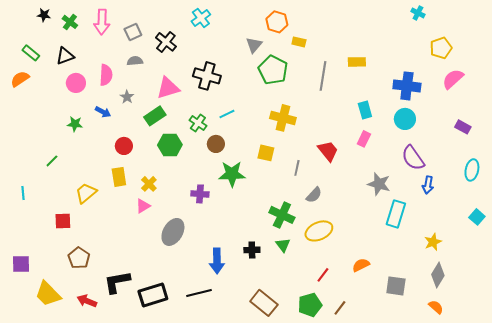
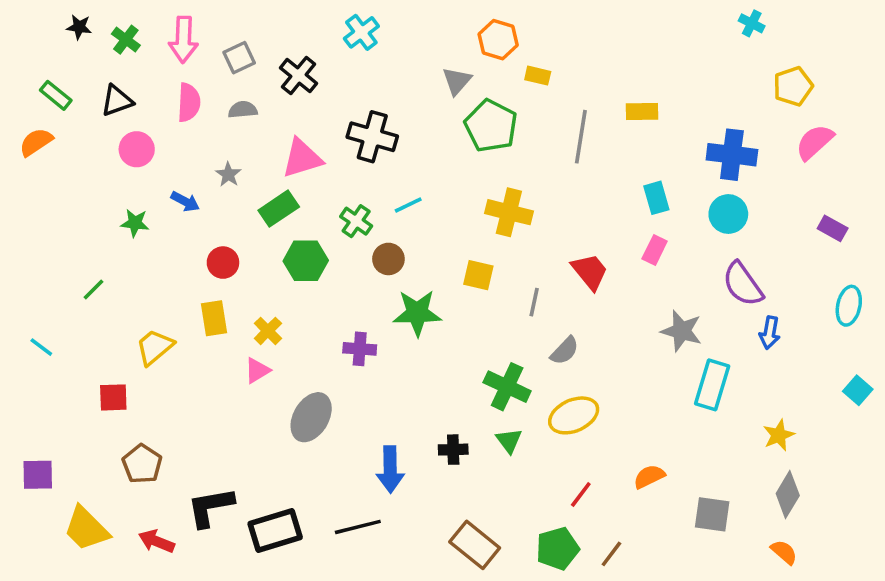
pink semicircle: (106, 75) -> (189, 103), moved
cyan line: (23, 193) -> (41, 347), turned -48

